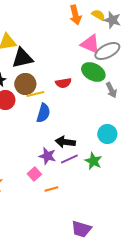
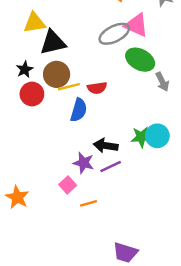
gray ellipse: (107, 51) -> (114, 34), moved
red semicircle: (63, 83) -> (97, 88), moved
green star: (93, 161) -> (141, 137), moved, turned -30

